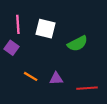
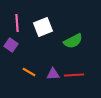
white square: (46, 29) -> (43, 27), turned -36
red line: (87, 88) -> (74, 75), moved

